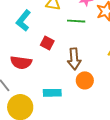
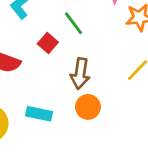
green line: (76, 21) -> (73, 23), moved, turned 36

